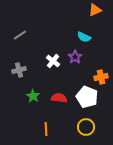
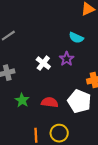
yellow circle: (86, 127) -> (59, 133), moved

